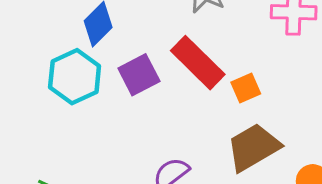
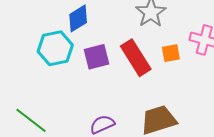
orange square: (246, 88) -> (171, 53), moved

